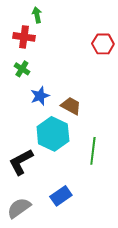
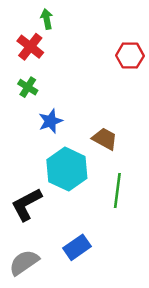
red cross: (24, 37) -> (30, 47), turned 30
brown trapezoid: (71, 106) -> (105, 139), moved

